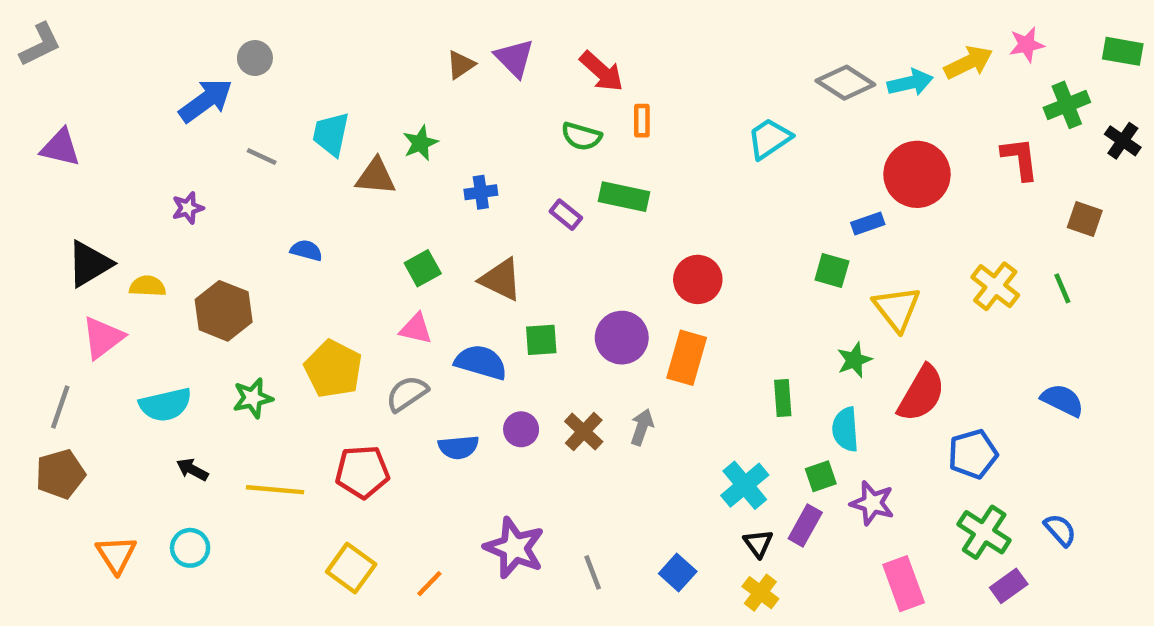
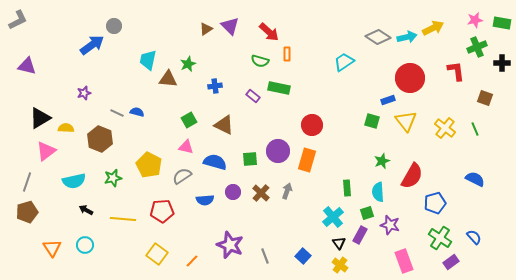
pink star: (1027, 45) -> (475, 20), moved
black cross: (1123, 141) -> (502, 63), turned -35
gray line: (262, 156) -> (117, 113), moved
yellow triangle: (897, 309) -> (406, 121), moved
green square: (541, 340) -> (250, 159), moved
green rectangle: (783, 398) -> (347, 188), moved

